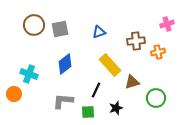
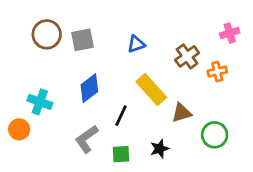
brown cross: (136, 41) -> (187, 56), turned -30
black line: (96, 90) -> (121, 116), moved
gray L-shape: (63, 101) -> (87, 139), turned -40

